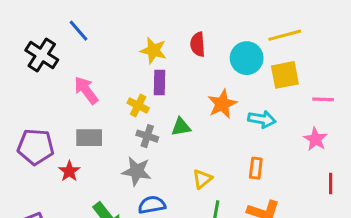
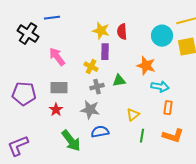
blue line: (78, 31) -> (52, 18), turned -56
red semicircle: (198, 44) -> (122, 32), moved
orange star: (222, 104) -> (146, 66), turned -30
cyan arrow: (262, 119) -> (160, 87), moved
gray cross: (147, 136) -> (97, 87), turned -32
red star: (69, 171) -> (56, 110), moved

